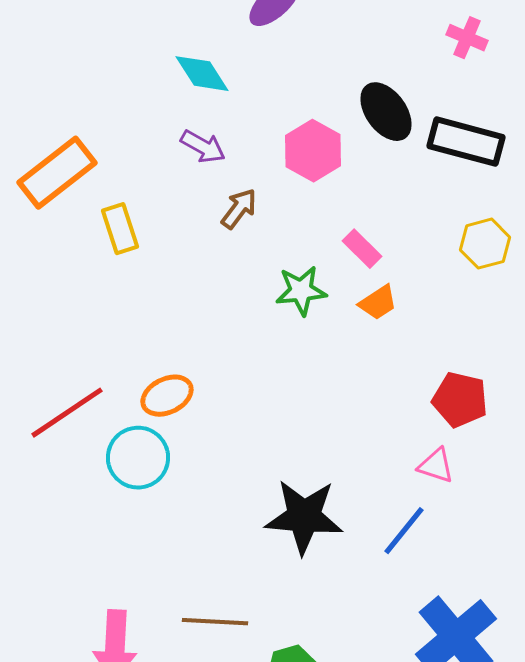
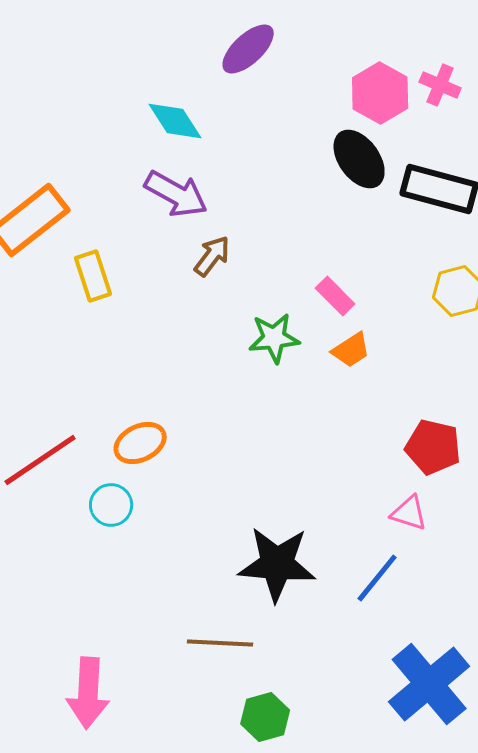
purple arrow: (203, 147) -> (176, 194), size x1.4
pink hexagon: (313, 151) -> (380, 93), moved
cyan circle: (138, 458) -> (111, 505), size x0.7
brown line: (215, 622) -> (220, 643), moved

